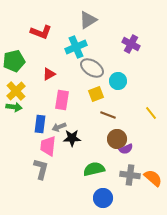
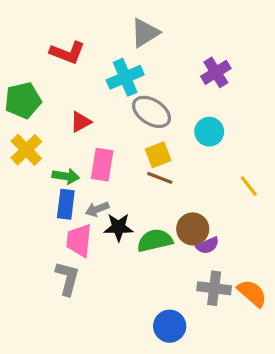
purple cross: (131, 44) -> (216, 72), turned 30
cyan circle: (118, 81) -> (209, 132), moved
green arrow: (14, 107) -> (66, 176), moved
brown line: (108, 115) -> (160, 178), moved
green semicircle: (94, 169) -> (155, 240), moved

